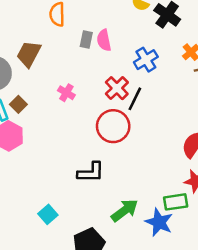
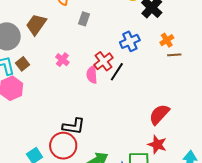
pink semicircle: (104, 40) -> (92, 75), moved
red circle: (113, 126) -> (63, 146), moved

